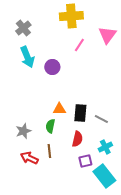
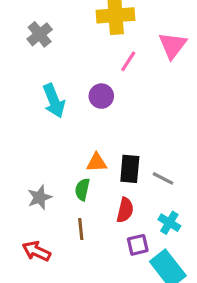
cyan arrow: (27, 57) -> (54, 101), moved
purple circle: (52, 67) -> (101, 96), moved
cyan cross: (105, 147) -> (169, 223), turned -32
red arrow: (29, 158) -> (36, 251), moved

